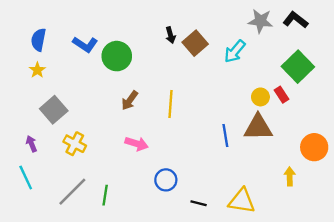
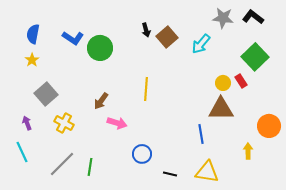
brown arrow: (130, 100) -> (101, 101), moved
blue line: (225, 136) -> (201, 134), moved

